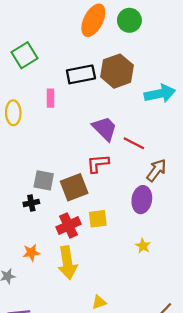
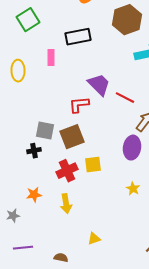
brown hexagon: (117, 71) -> (127, 20), moved
red L-shape: (98, 164) -> (79, 105), moved
yellow arrow: (67, 263) -> (66, 204), size x0.7

